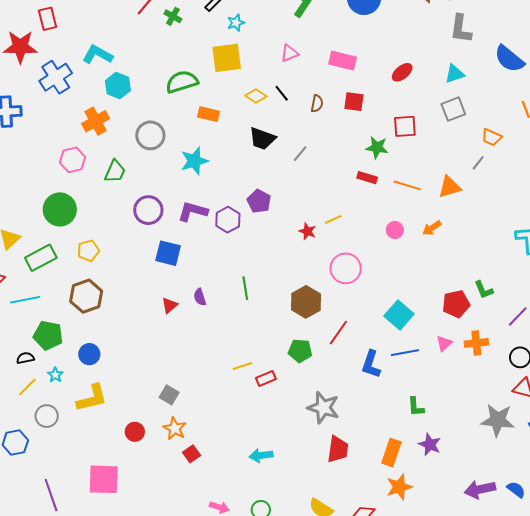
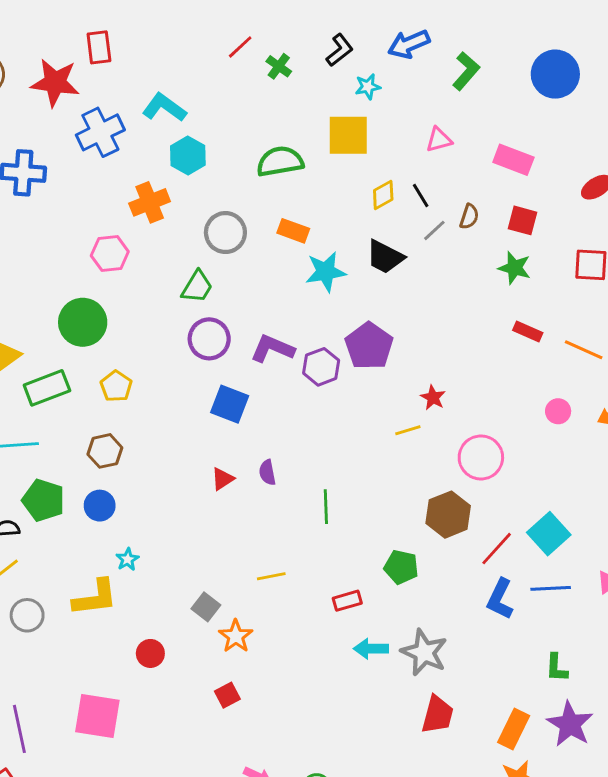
yellow diamond: (256, 96) -> (383, 195), turned -70
orange rectangle: (208, 114) -> (293, 231), moved
green star: (377, 147) -> (514, 268), moved
gray line: (300, 154) -> (434, 230), moved
cyan star: (194, 161) -> (326, 272), moved
green trapezoid: (115, 171) -> (197, 287), moved
purple pentagon: (259, 201) -> (369, 346), size x1.4
yellow line: (333, 219) -> (408, 430), moved
yellow pentagon: (88, 251) -> (116, 386), turned -30
green line: (245, 288) -> (326, 507), moved
brown hexagon: (86, 296) -> (105, 451), size x0.7
brown hexagon: (306, 302) -> (448, 515), moved
red line: (338, 333) -> (497, 549), moved
blue circle: (89, 354) -> (100, 506), moved
yellow line: (242, 366) -> (271, 576), moved
cyan star: (55, 375) -> (128, 559), moved
orange star: (175, 429) -> (236, 636), moved
purple star: (430, 444) -> (570, 724), size x1.4
cyan arrow: (261, 455) -> (371, 649), moved

